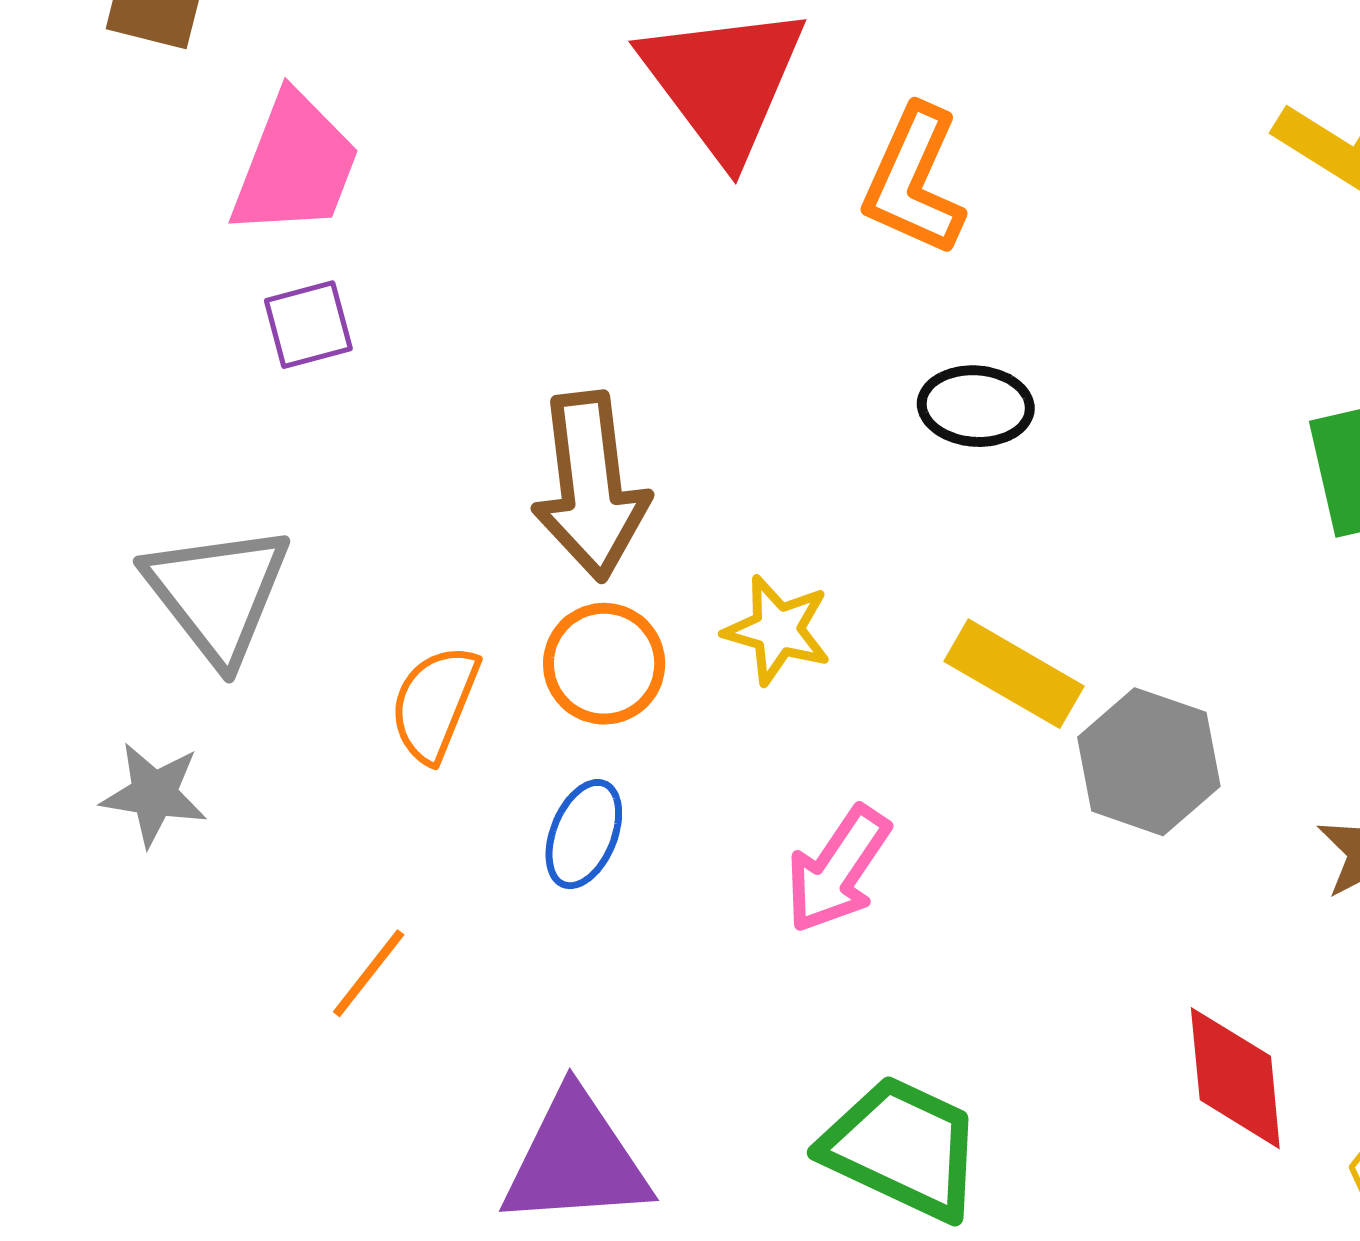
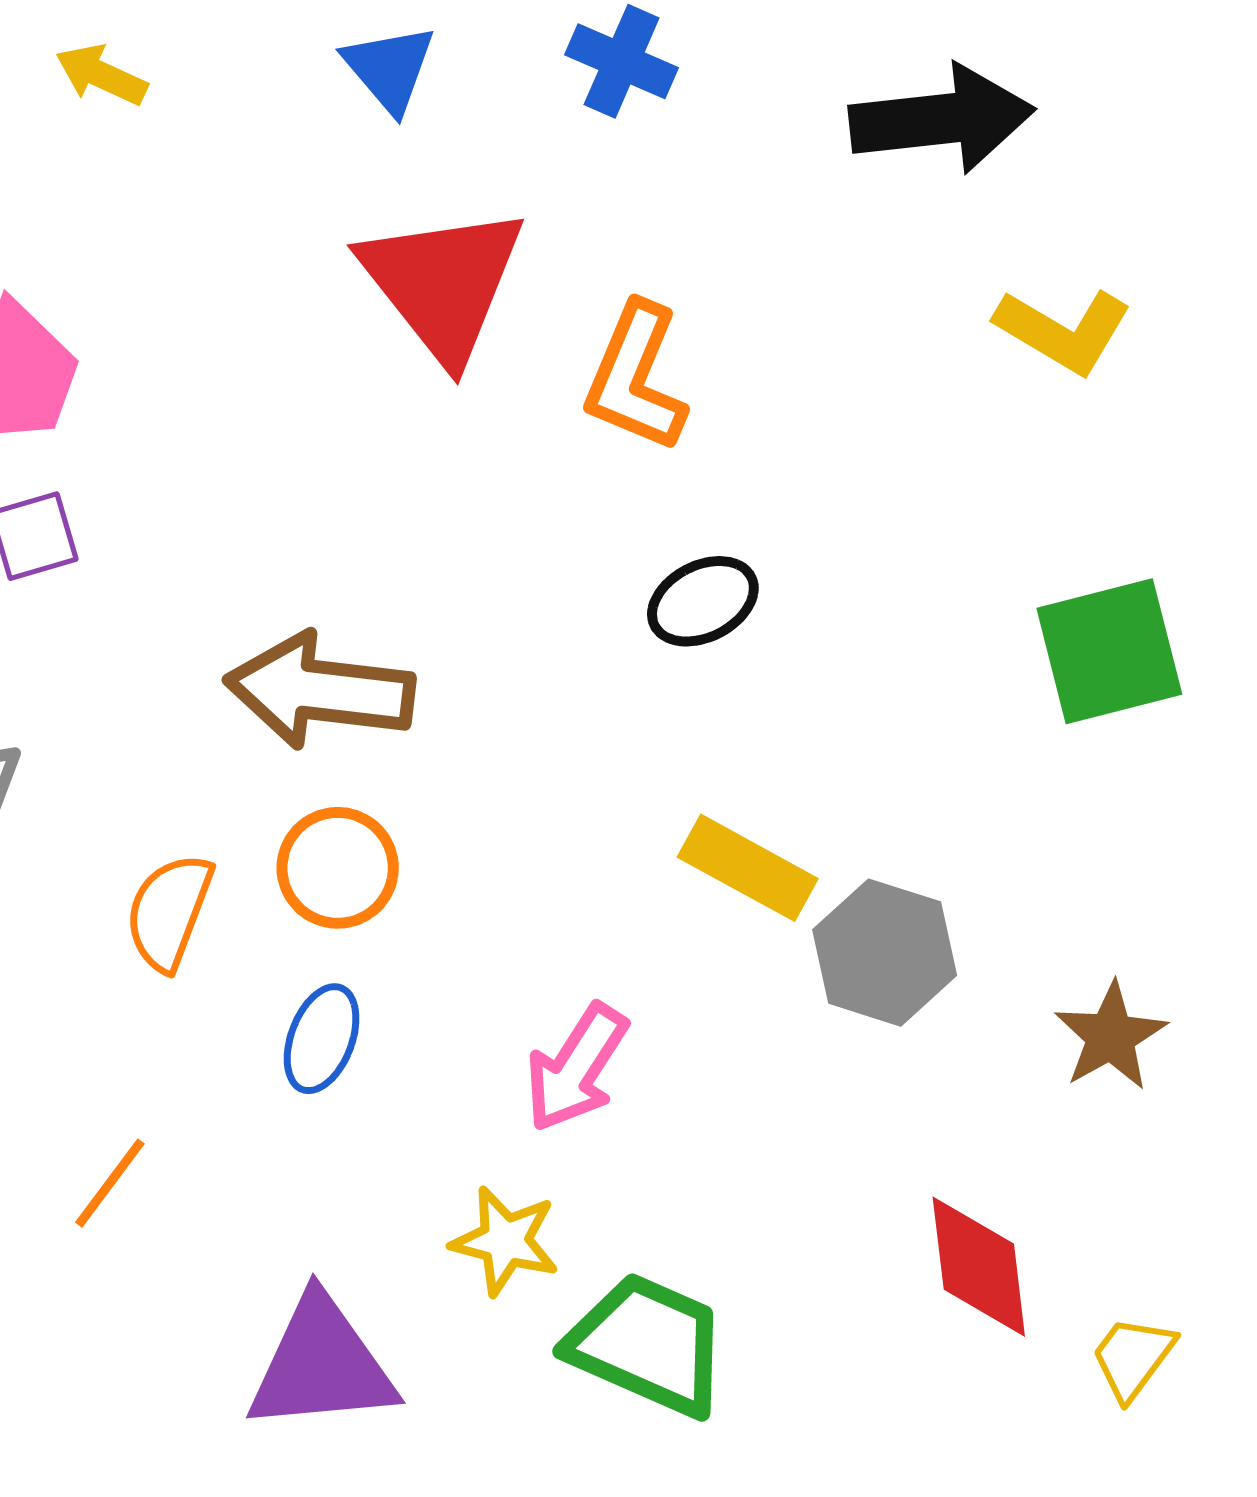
black ellipse: (976, 406) -> (703, 601), turned -30
brown arrow: (591, 486) -> (320, 691), turned 105
yellow star: (777, 630) -> (505, 1241), moved

